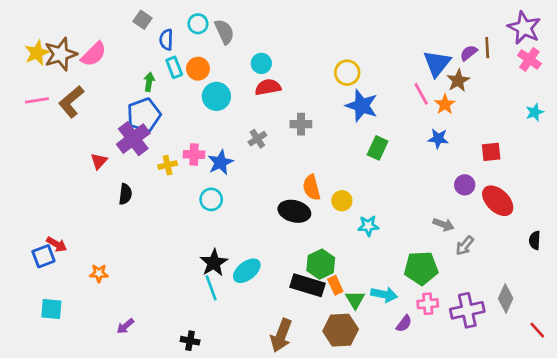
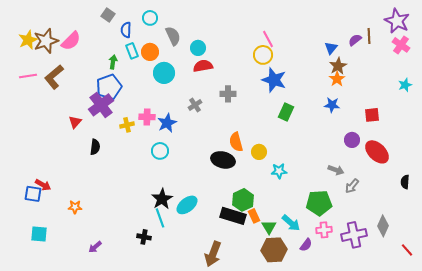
gray semicircle: (224, 32) -> (173, 36), moved
blue triangle: (437, 63) -> (331, 48), size x0.6
brown star: (458, 81) -> (338, 66), moved
pink line: (421, 94) -> (268, 39), moved
blue square: (43, 256) -> (33, 194), turned 30
cyan arrow: (384, 294) -> (291, 223), turned 30
brown hexagon: (341, 330) -> (274, 250), moved
black cross: (190, 341) -> (144, 237), moved

